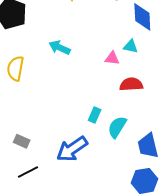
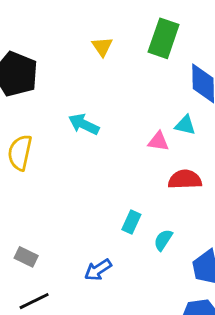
cyan semicircle: (117, 127) -> (163, 240), size x0.7
blue arrow: (72, 149) -> (98, 270), size x0.6

